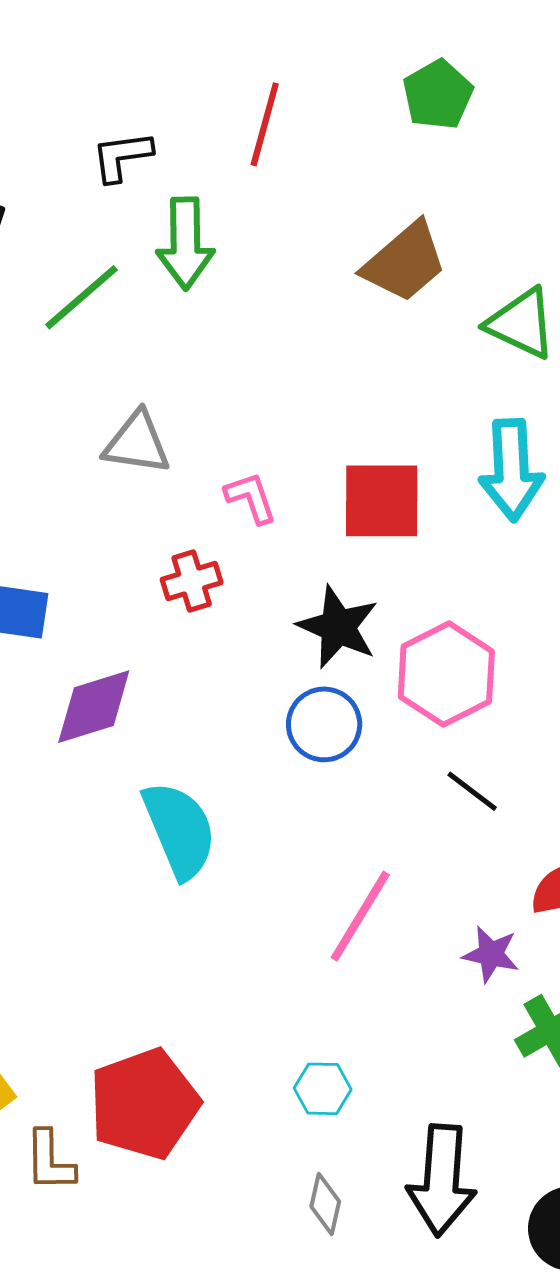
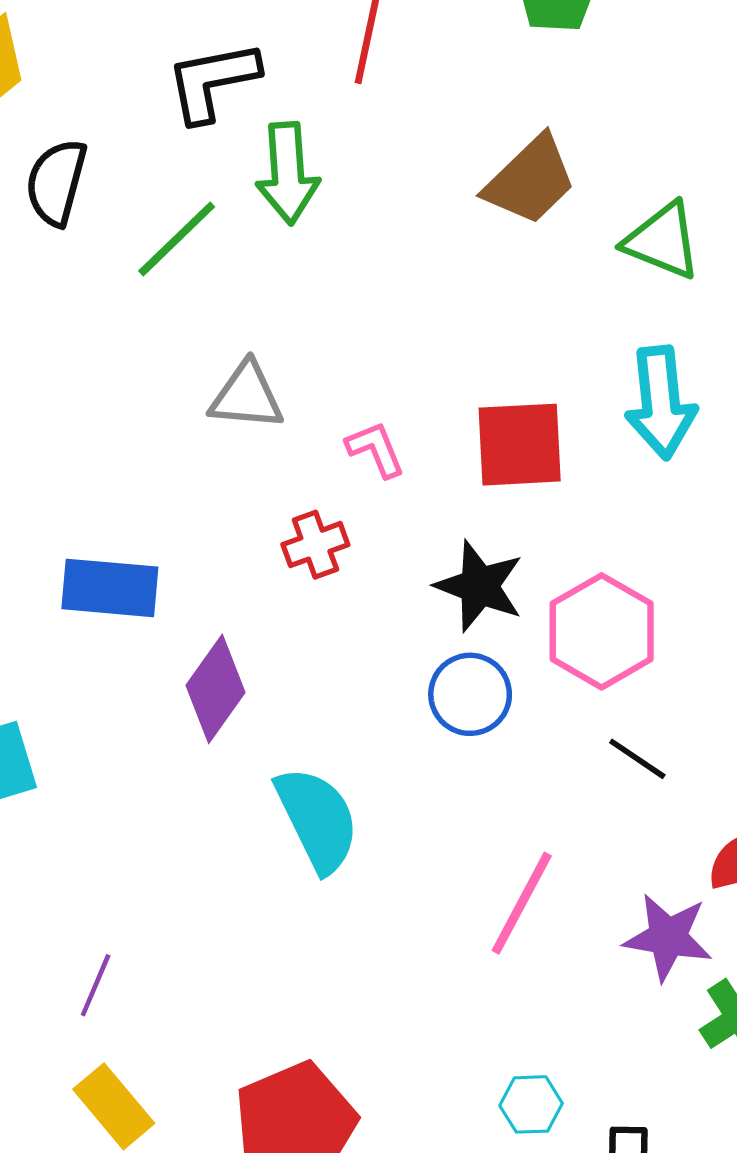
black L-shape: (122, 156) -> (212, 81), size x1.4
purple diamond: (94, 707) -> (215, 689), turned -34
purple star: (491, 954) -> (668, 937), size x1.4
cyan hexagon: (323, 1089) -> (531, 1104), moved

